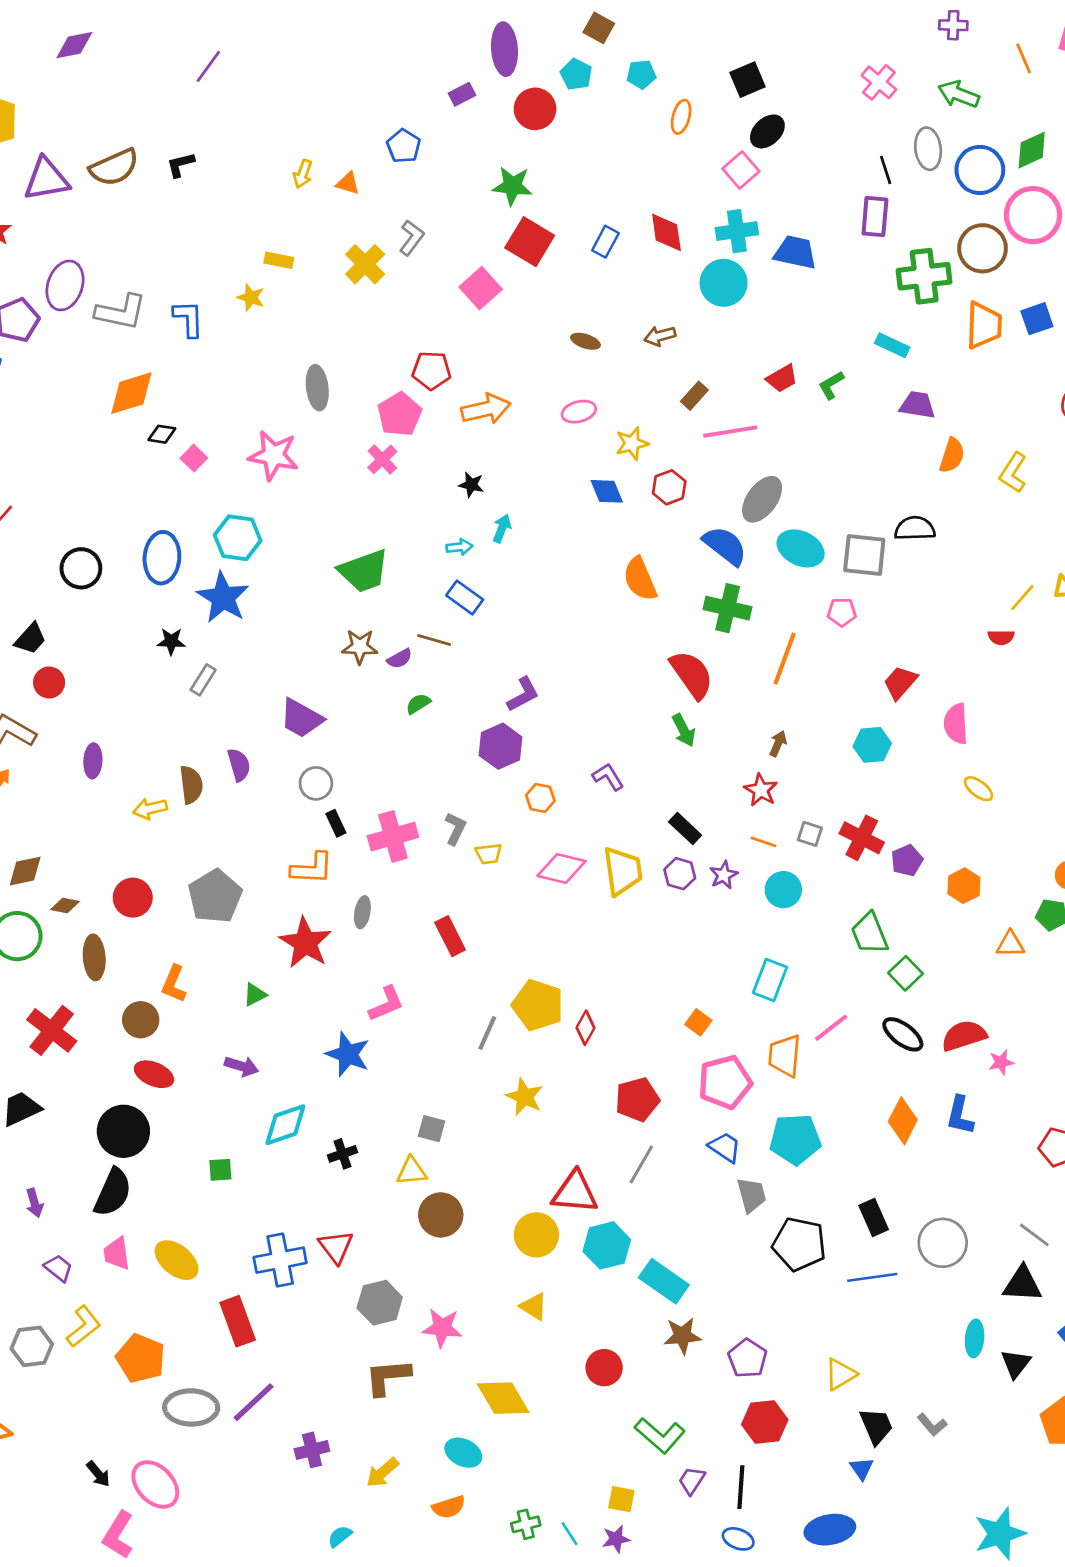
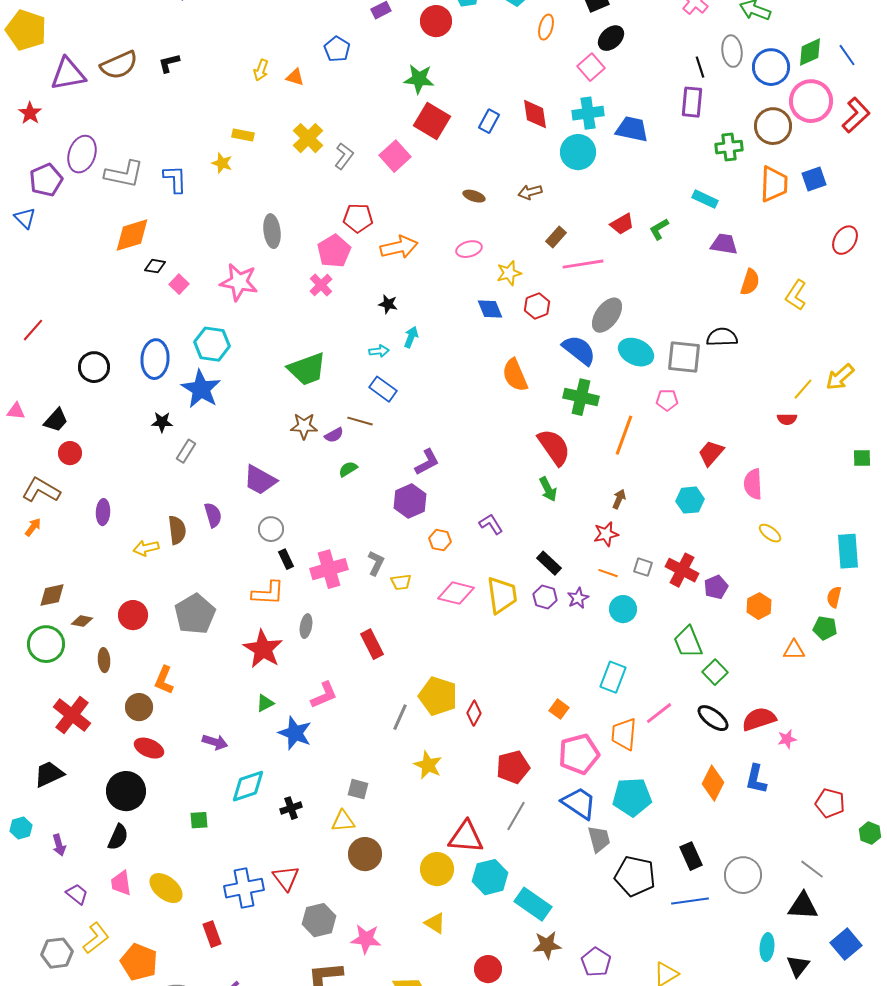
gray L-shape: (412, 238) -> (344, 156), moved
green cross: (924, 276) -> (729, 147), size x0.7
red star: (761, 790) -> (606, 534), turned 30
brown ellipse: (94, 957) -> (104, 660), size x0.7
green triangle: (255, 995) -> (265, 703), moved
blue trapezoid: (725, 1147) -> (579, 803), size x1.4
black semicircle: (113, 1192) -> (118, 837), size x0.7
red rectangle: (238, 1321) -> (212, 934), size x0.7

